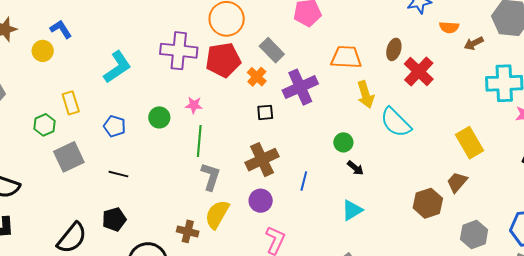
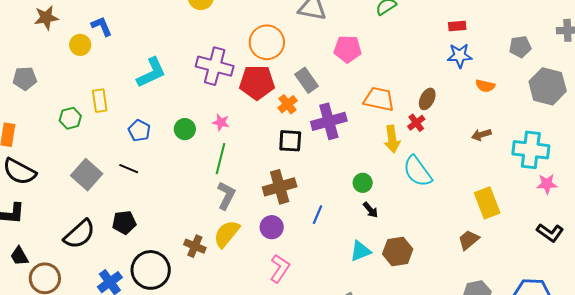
brown arrow: (474, 43) -> (481, 135), moved
red cross: (419, 71) -> (416, 123), moved, size x0.6
black square: (265, 112) -> (290, 141), size x1.4
gray square: (69, 157) -> (87, 175), moved, turned -32
black line: (118, 174) -> (129, 169), moved
brown hexagon: (428, 203) -> (398, 252), moved

